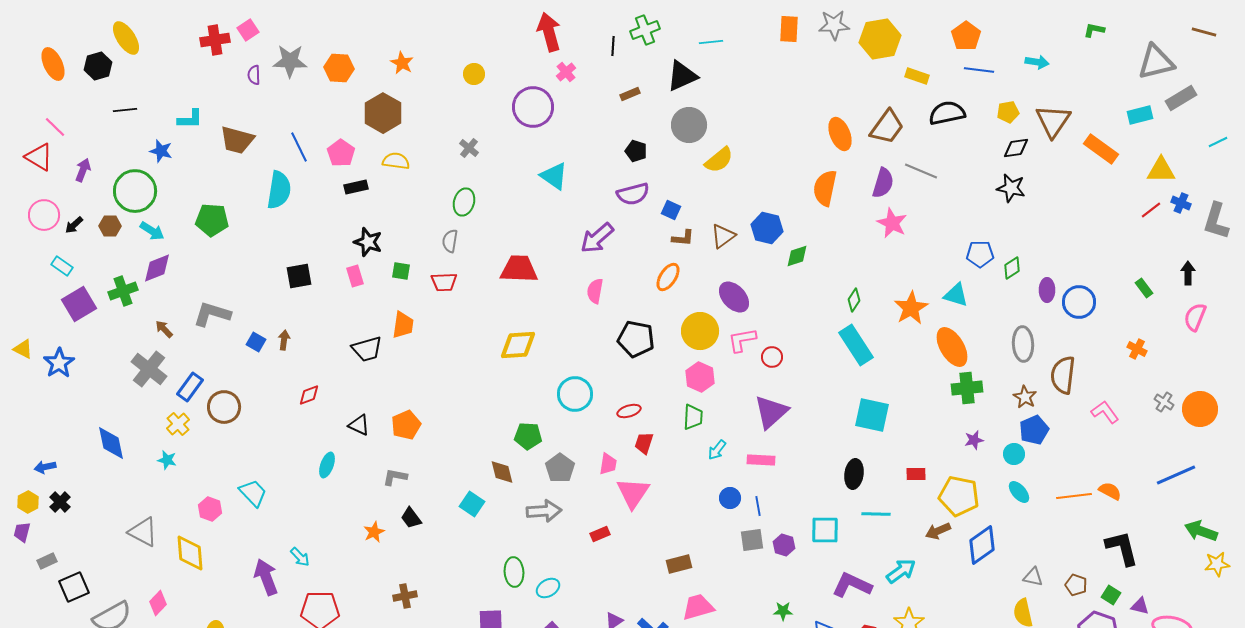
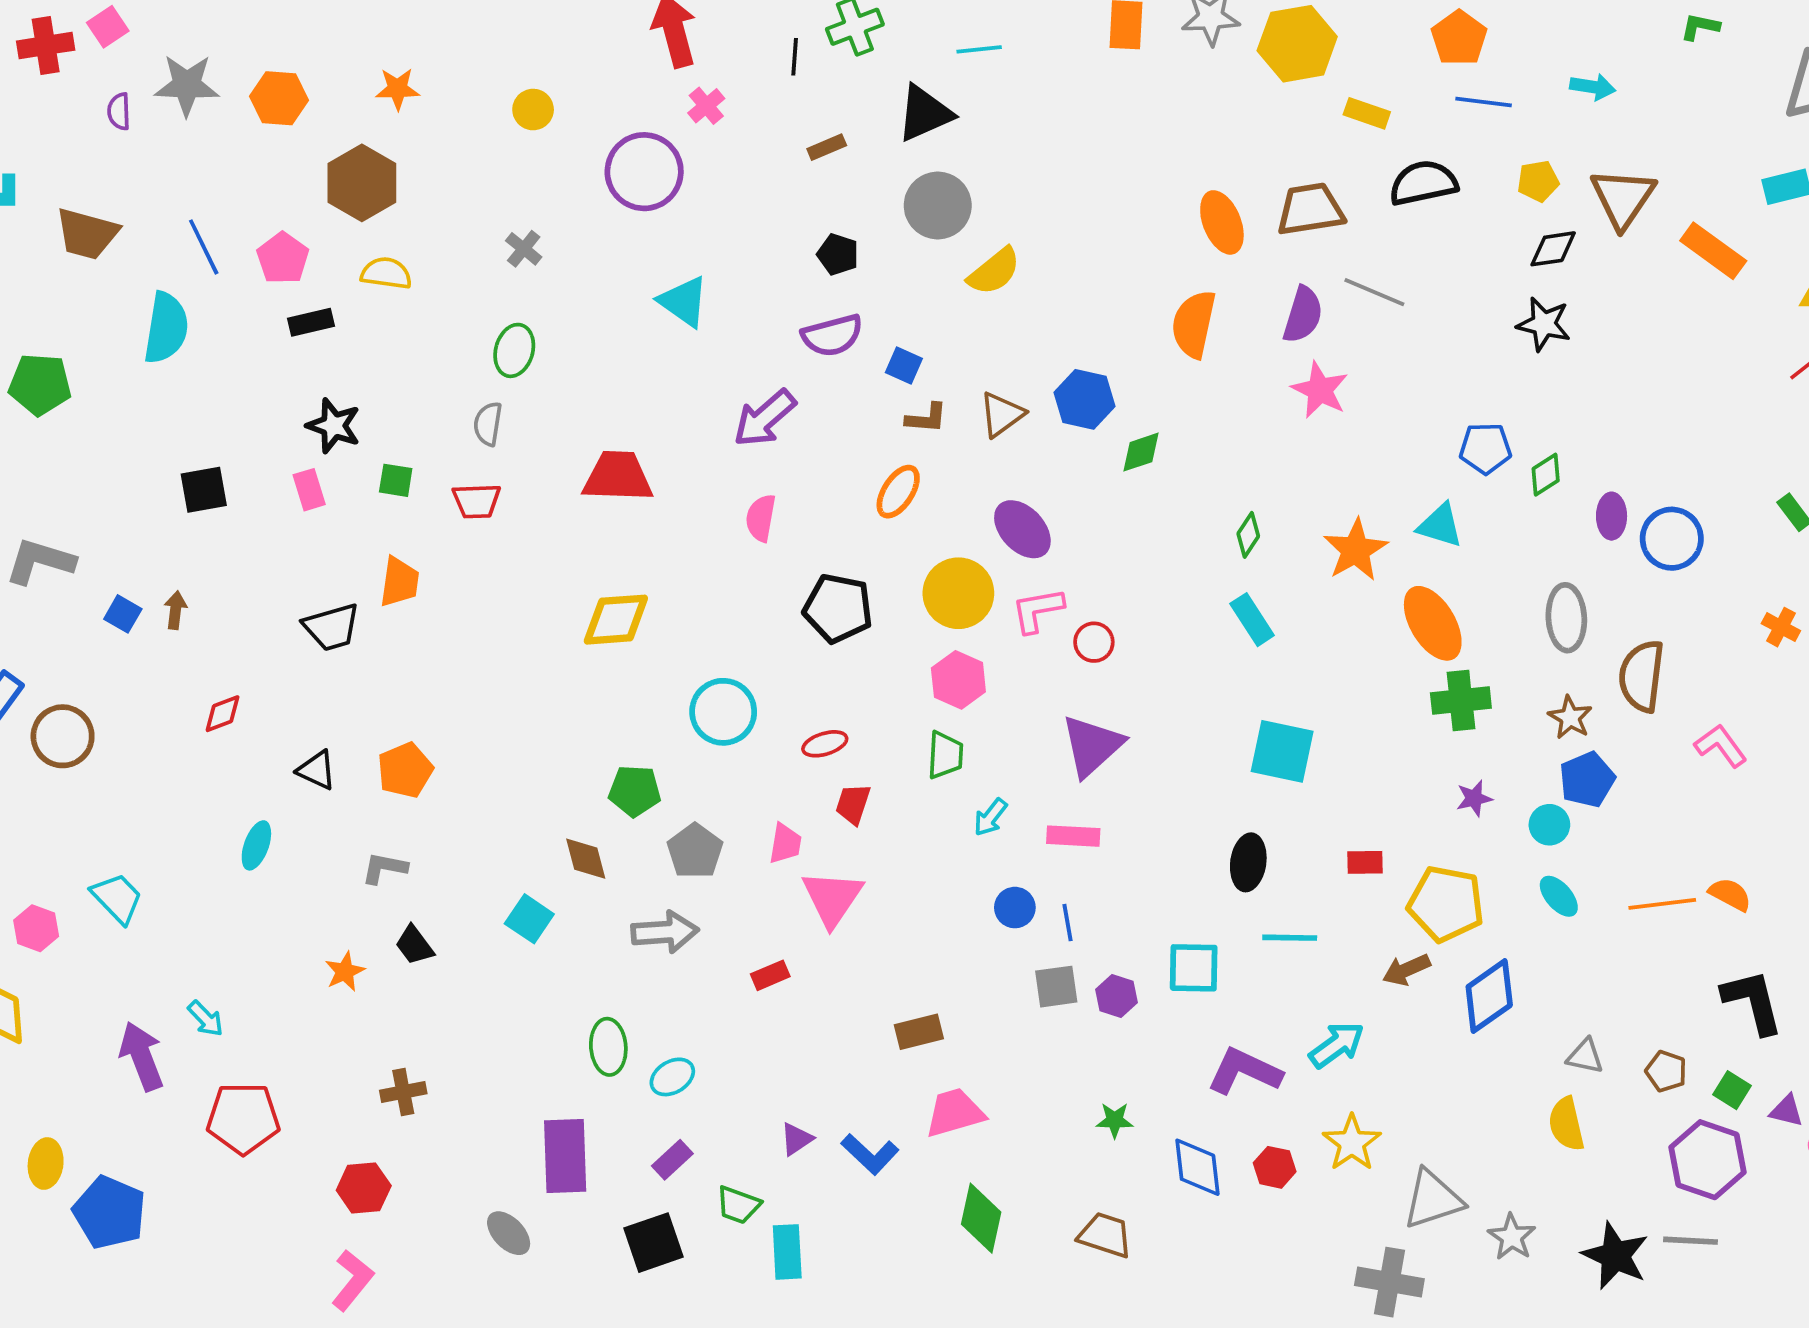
orange star: (402, 63) -> (398, 89), turned -30
brown trapezoid: (887, 127) -> (1310, 209), turned -135
cyan rectangle: (856, 345) -> (1252, 620), size x0.7

